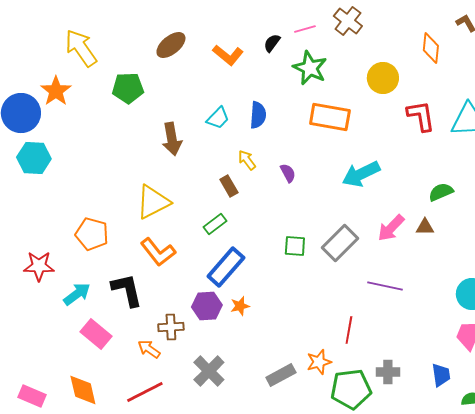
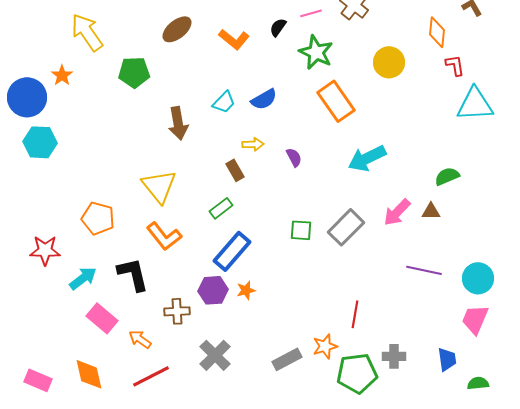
orange star: (56, 91) -> (62, 75), size x0.7
blue semicircle: (258, 115) -> (264, 99), turned 56
red L-shape: (421, 116) -> (455, 65), moved, size x0.7
orange rectangle: (330, 117) -> (336, 101), turned 45
yellow arrow: (247, 160) -> (253, 144), turned 125
yellow triangle: (153, 202) -> (159, 186), turned -42
purple line: (385, 286) -> (424, 270), moved
orange arrow: (149, 349) -> (140, 339), moved

